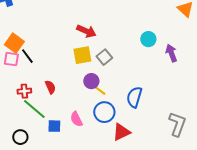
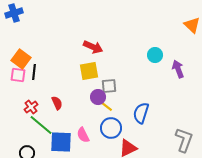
black line: (27, 56) -> (34, 72), turned 42
gray square: (104, 57) -> (109, 86), moved, turned 35
red cross: (24, 91) -> (31, 107), turned -32
blue square: (54, 126) -> (61, 142), size x1.6

